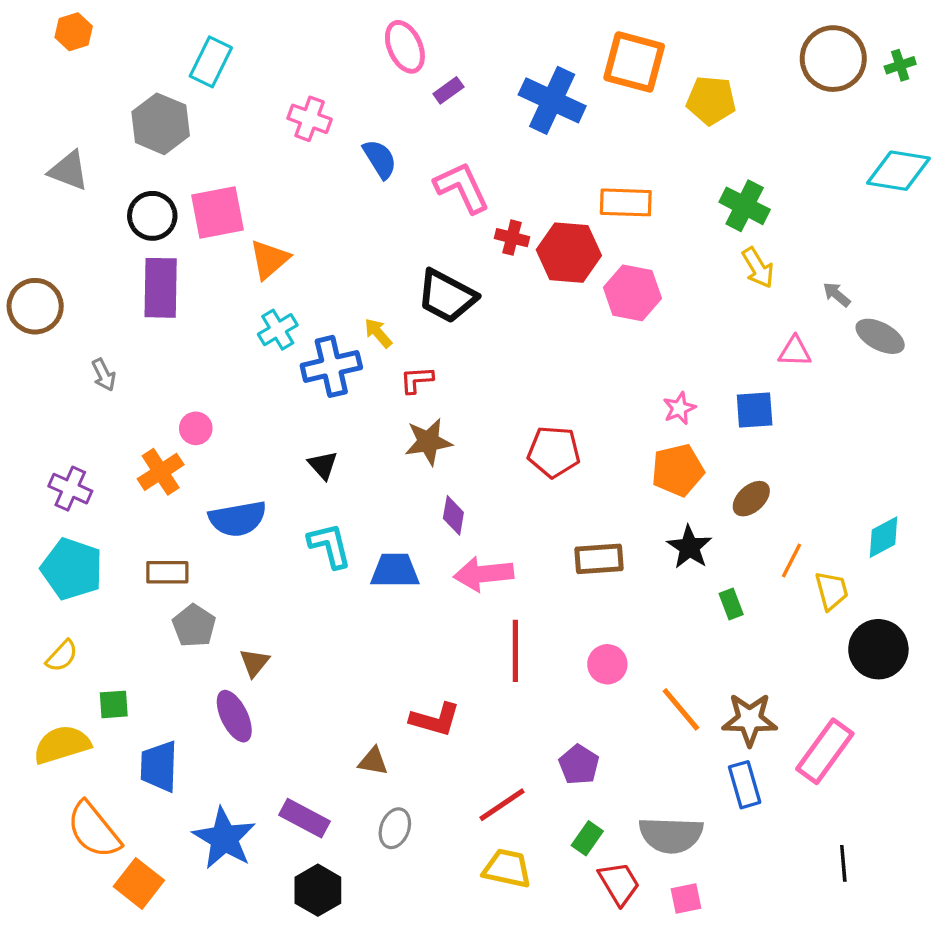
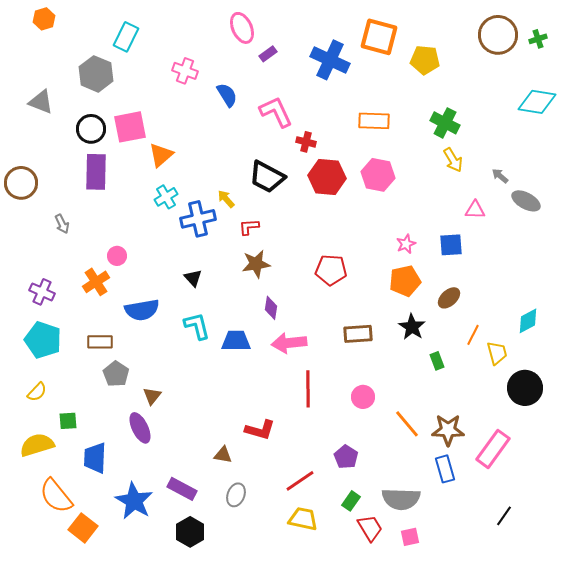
red hexagon: (569, 253) -> (327, 177), moved
black line: (843, 863) -> (504, 516), turned 40

